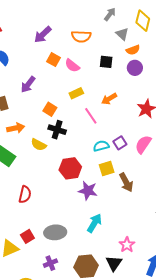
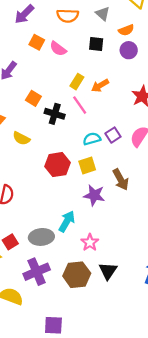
gray triangle: (122, 34) -> (103, 14), moved
yellow rectangle: (76, 93) -> (77, 82), moved, turned -32
black cross: (57, 130) -> (55, 114), moved
yellow square: (107, 168) -> (87, 165), moved
purple star: (88, 191) -> (94, 195), moved
cyan arrow: (94, 223) -> (67, 221), moved
pink star: (127, 245) -> (90, 242), moved
purple cross: (50, 263) -> (37, 272), size x1.6

